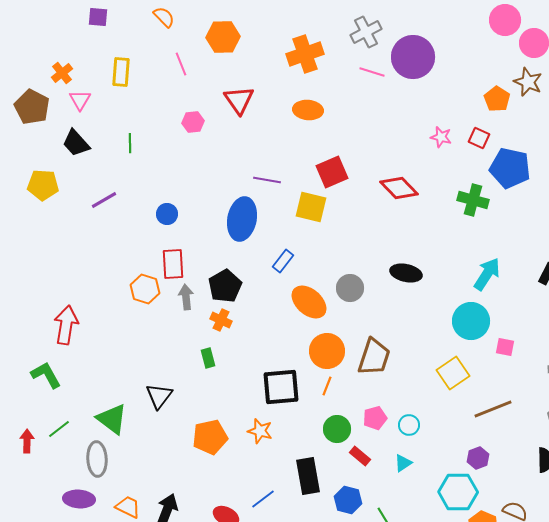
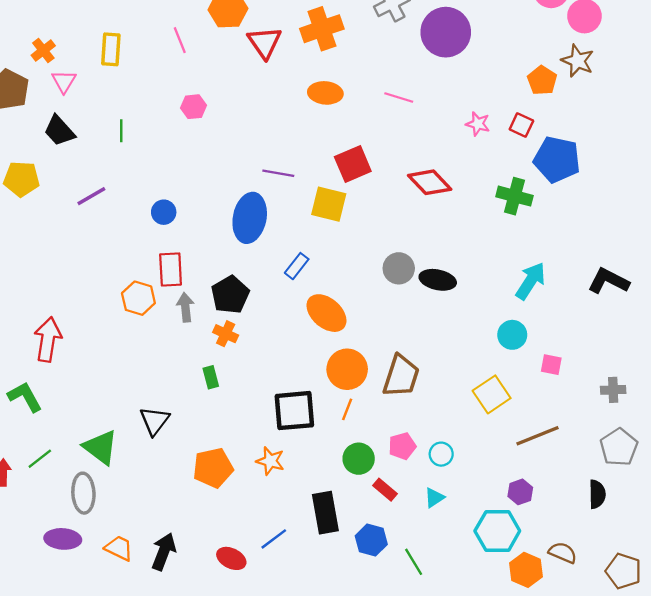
pink line: (372, 72) -> (399, 97), moved
red triangle: (239, 100) -> (265, 42), moved
gray circle: (350, 288) -> (399, 268), moved
cyan circle: (471, 321) -> (512, 335), size x0.7

